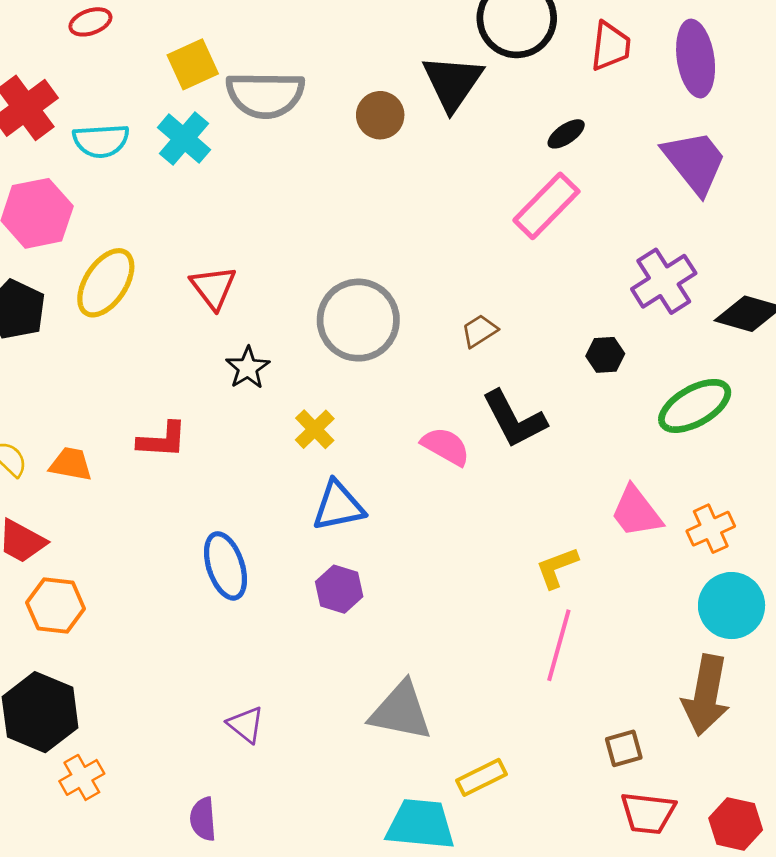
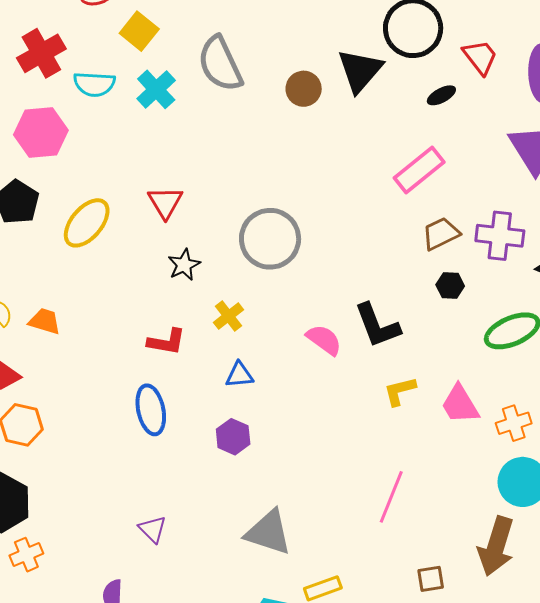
red trapezoid: (611, 46) -> (480, 57), turned -51
yellow square: (193, 64) -> (139, 31), moved, turned -33
gray semicircle: (265, 95) -> (220, 64), turned 58
black ellipse: (566, 134) -> (441, 95), moved
purple cross: (664, 281) -> (500, 236), turned 33
yellow ellipse: (106, 283) -> (87, 223), moved
brown trapezoid: (479, 331) -> (441, 234), moved, size x1.4
red L-shape: (162, 440) -> (167, 342), moved
blue triangle: (338, 506) -> (239, 375), size x0.7
yellow L-shape: (557, 568) -> (400, 391), moved

